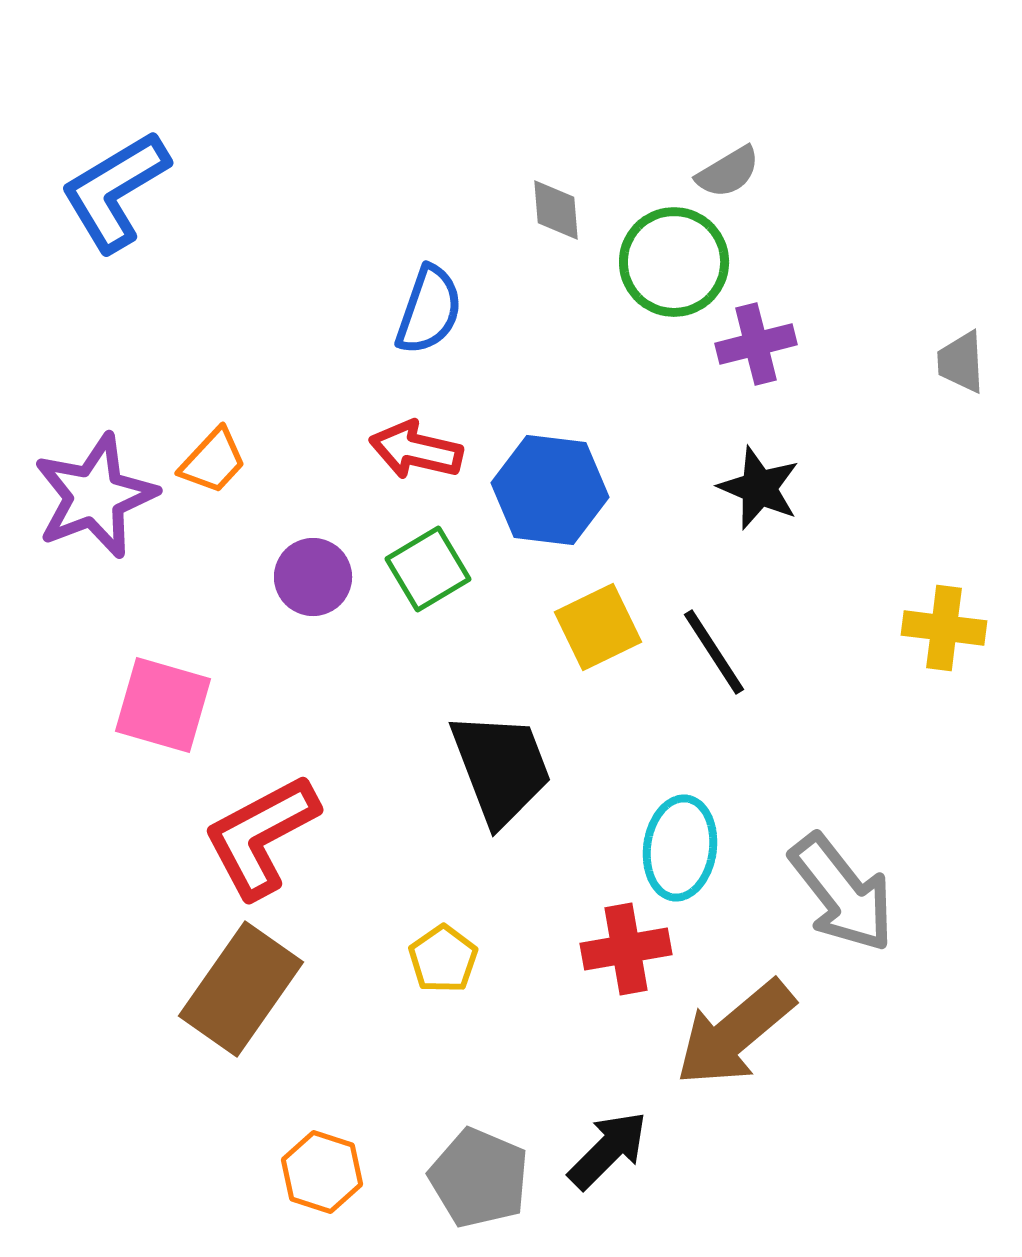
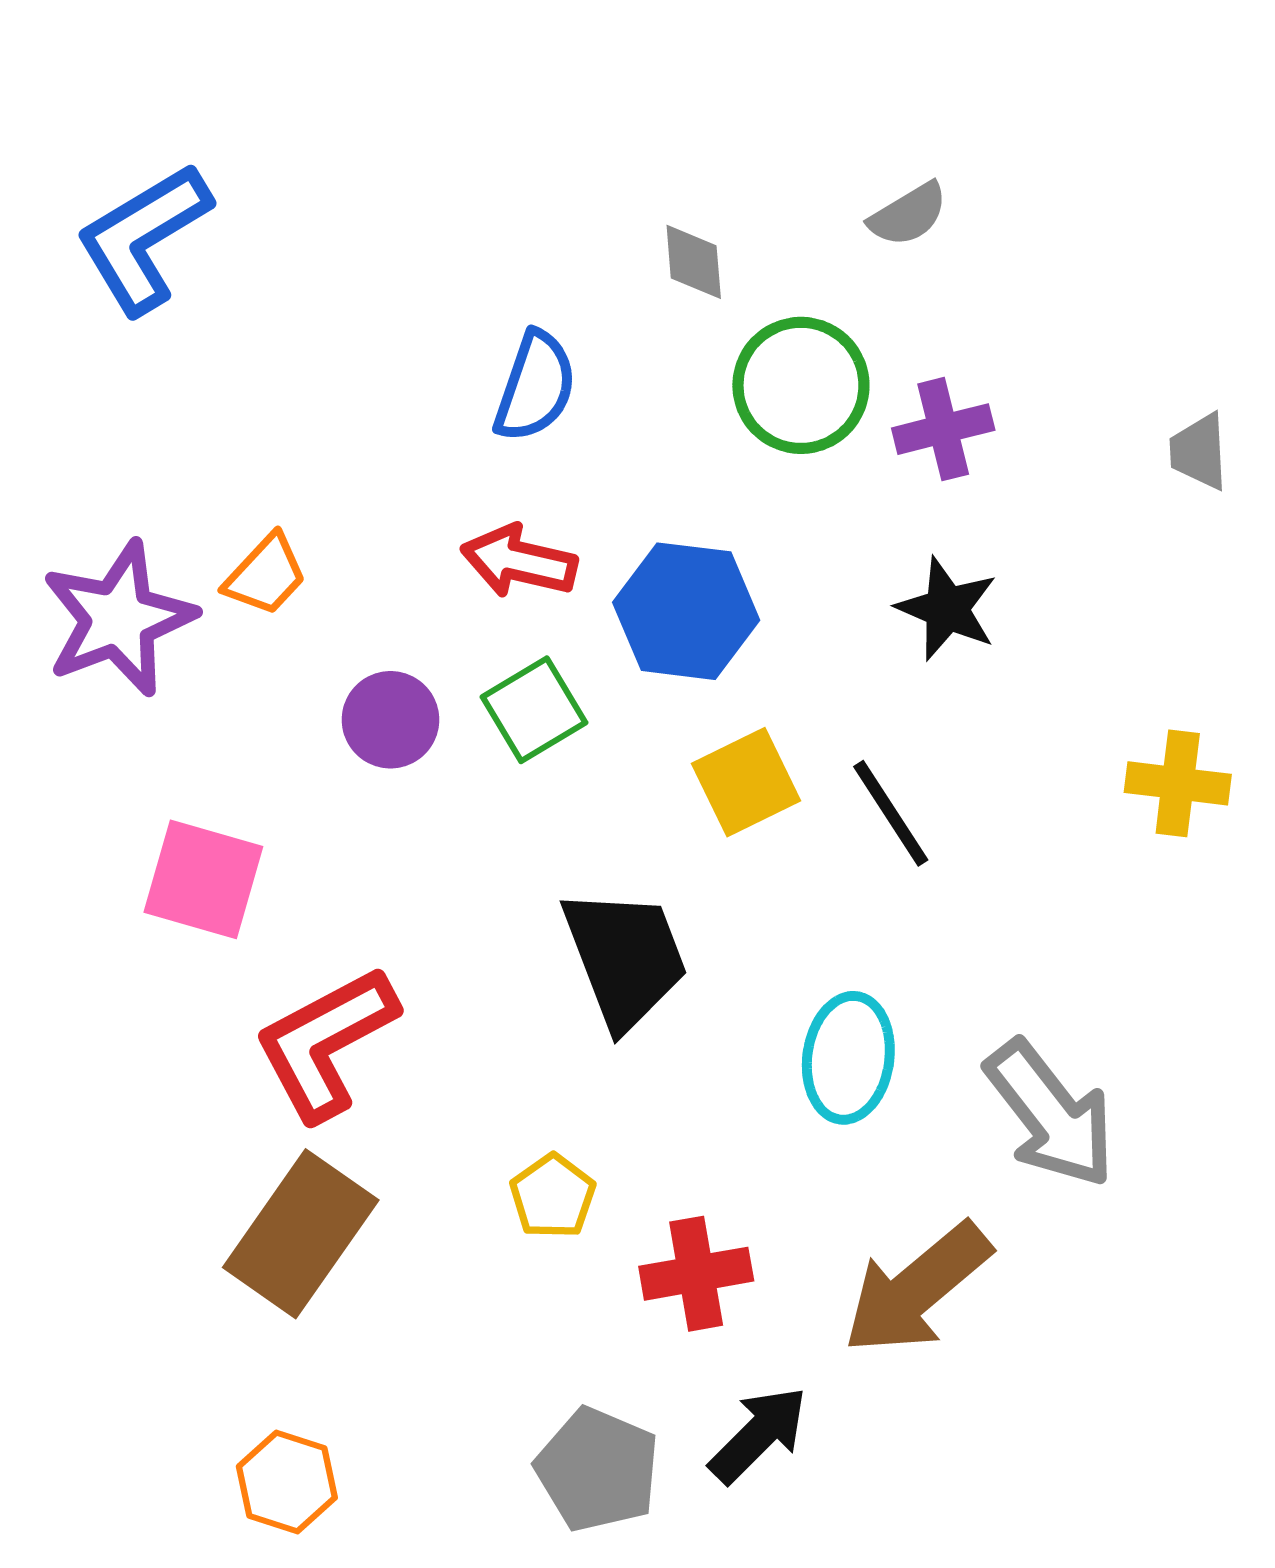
green circle: (674, 262) -> (801, 385), moved
red cross: (626, 949) -> (696, 1274), moved
orange hexagon: (322, 1172) -> (287, 1482), moved

